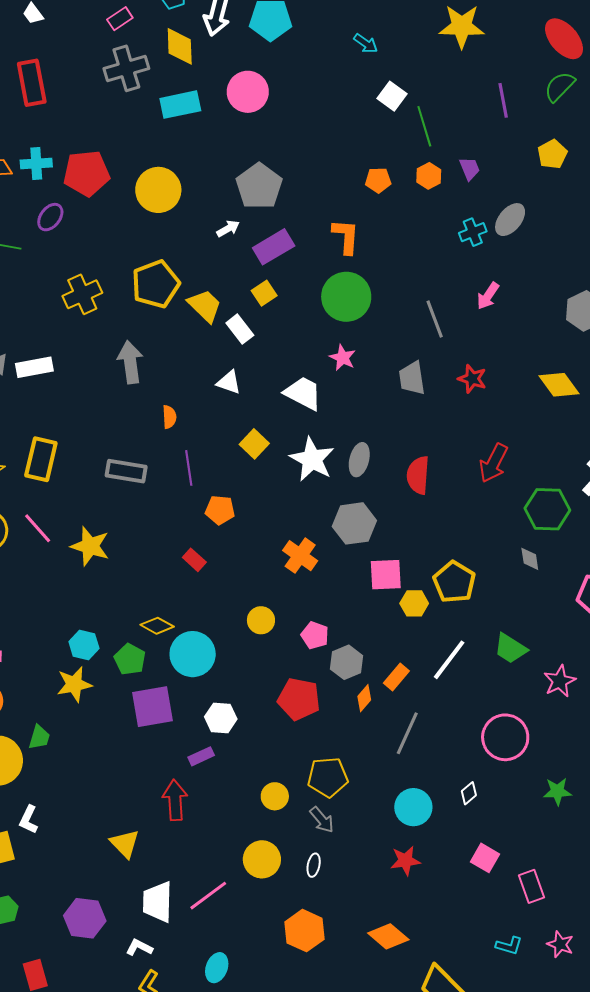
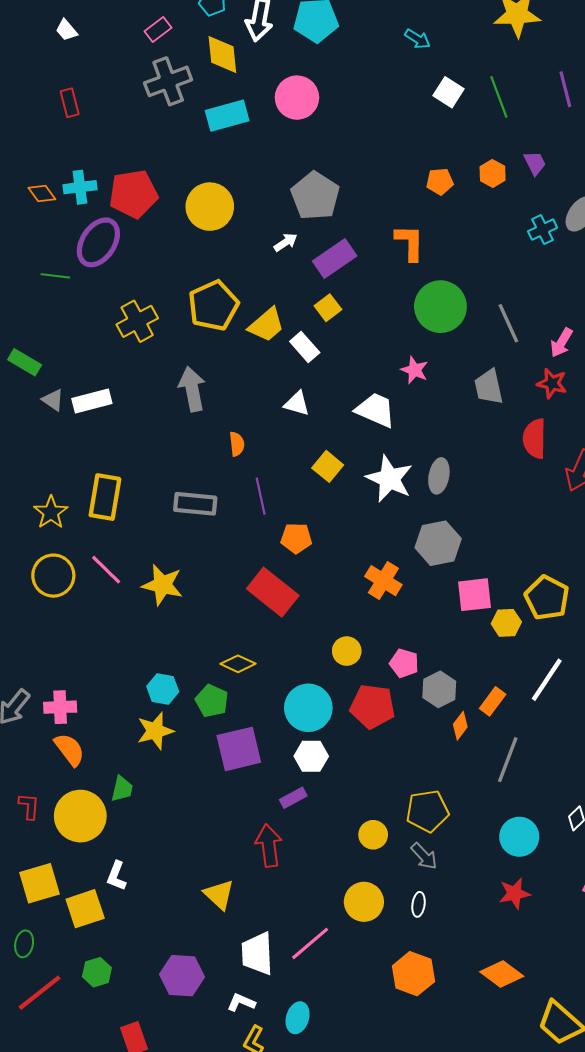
red rectangle: (32, 83) -> (70, 103), size x0.6
green line: (424, 126) -> (499, 97), moved
purple ellipse: (50, 217) -> (98, 242), size x1.6
pink arrow: (488, 296) -> (561, 343), moved
green circle: (346, 297) -> (440, 307), moved
yellow trapezoid: (205, 306) -> (266, 325), turned 99
red semicircle: (418, 475) -> (535, 439), moved
red rectangle: (194, 560) -> (273, 592), size x2.0
cyan circle: (193, 654) -> (308, 708), moved
red pentagon: (299, 699) -> (373, 706), moved
cyan ellipse: (217, 968) -> (298, 1018), moved

